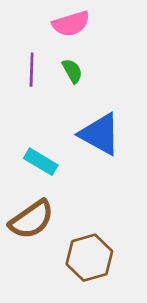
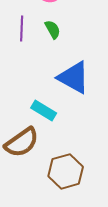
cyan rectangle: (41, 162) -> (44, 110), moved

